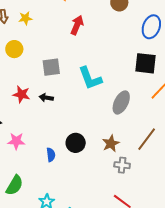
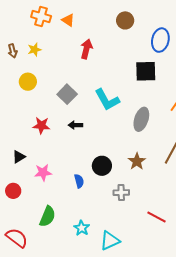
black square: (146, 63) -> (146, 71), moved
gray square: (51, 67) -> (67, 94), turned -30
black arrow: (46, 98) -> (75, 125), moved
gray cross: (122, 165) -> (121, 193), moved

